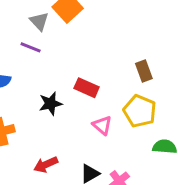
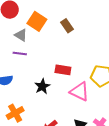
brown rectangle: (144, 71) -> (67, 26), moved
pink triangle: (102, 125) -> (80, 92), size x1.5

